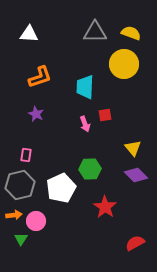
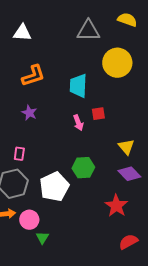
yellow semicircle: (131, 33) -> (127, 20), moved
red star: (105, 207) -> (116, 206), moved
green triangle: (21, 239) -> (42, 238), moved

